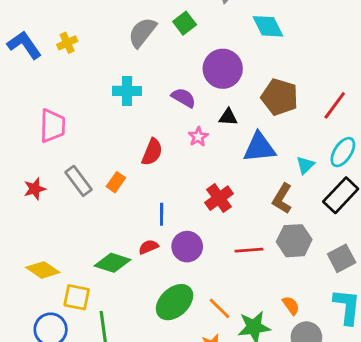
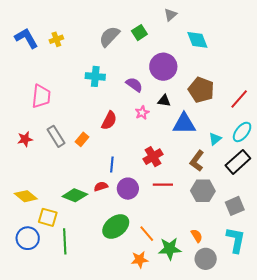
red line: (249, 250) -> (163, 185), moved

